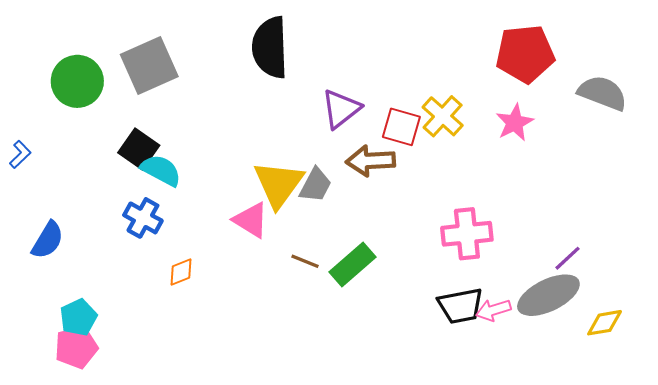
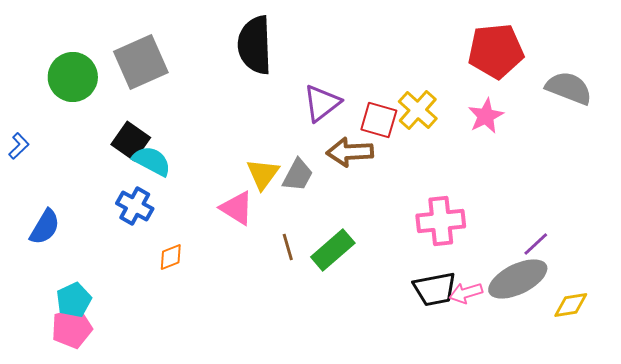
yellow triangle: (278, 184) -> (263, 174), size x0.7
brown line: (305, 261) -> (288, 247), turned 52

